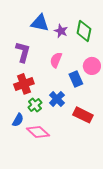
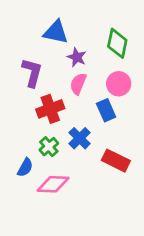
purple star: (61, 31) -> (77, 57), moved
pink circle: (92, 66) -> (119, 84), moved
red cross: (24, 84) -> (50, 109), moved
pink diamond: (38, 132) -> (53, 184), turned -40

